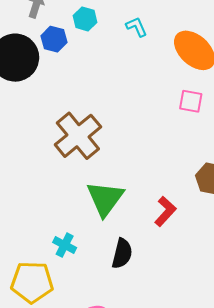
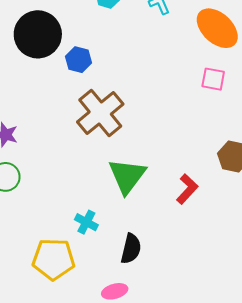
blue hexagon: (54, 39) -> (78, 60), moved
black semicircle: (122, 253) -> (131, 249), moved

